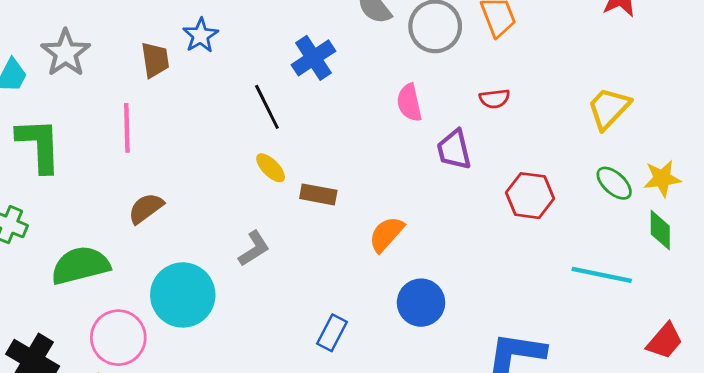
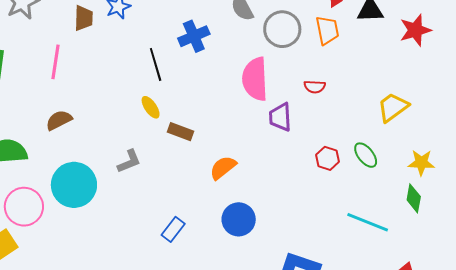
pink semicircle: (409, 103) -> (255, 79), size x1.6
green ellipse: (614, 183) -> (366, 155), moved
red hexagon: (530, 196) -> (327, 158), size x0.7

